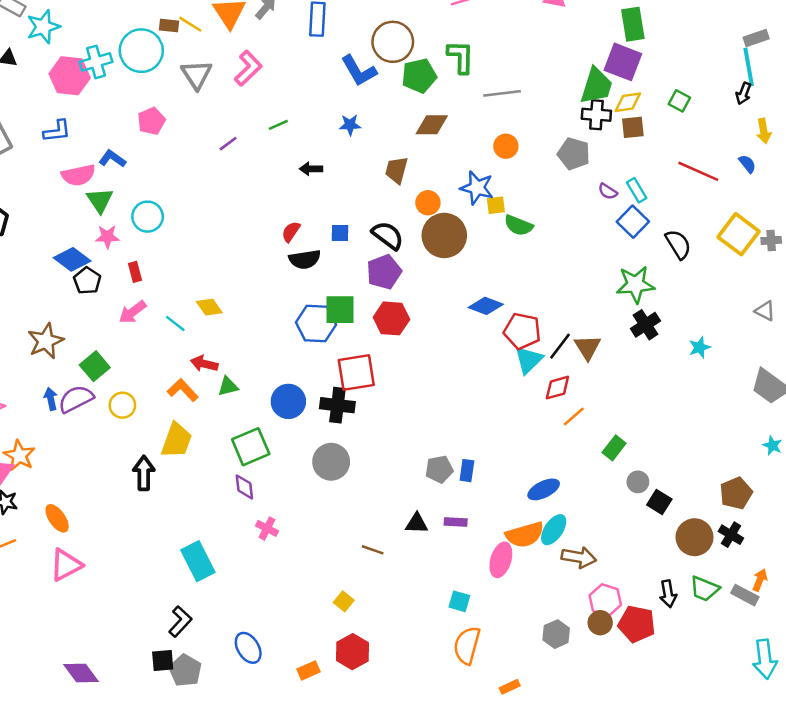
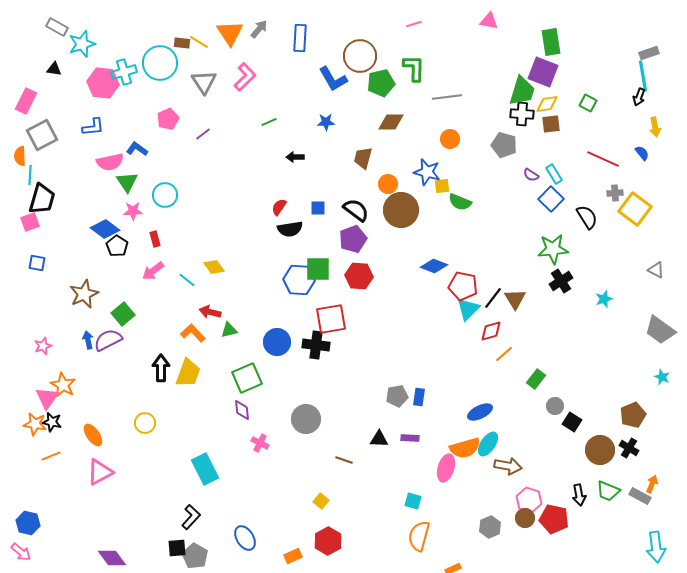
purple line: (228, 144) -> (203, 134), moved
gray cross: (771, 240) -> (615, 193), moved
yellow circle: (122, 405) -> (145, 423), moved
gray circle: (331, 462) -> (306, 419), moved
black arrow: (144, 473) -> (161, 368), moved

